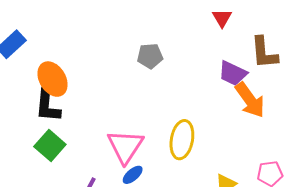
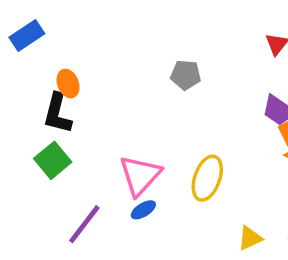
orange ellipse: (53, 79) -> (68, 84), size x0.7

